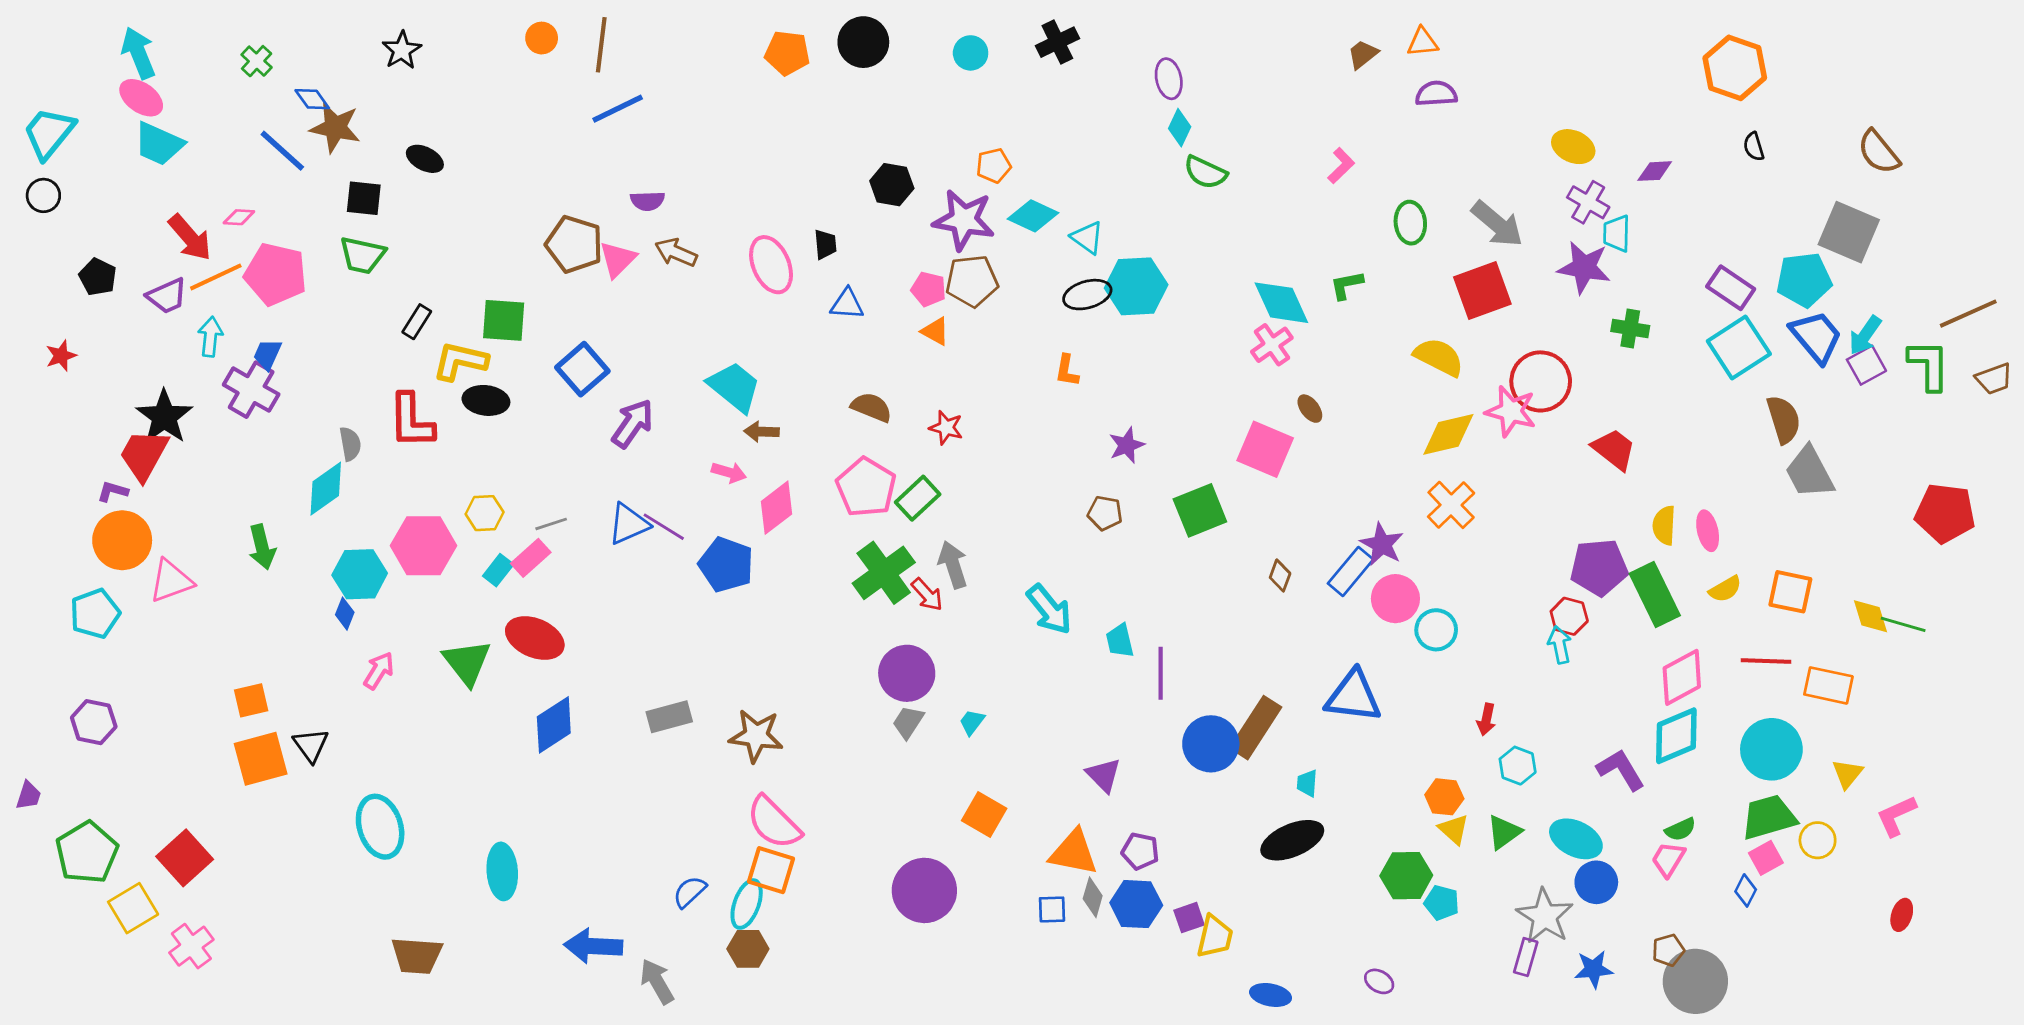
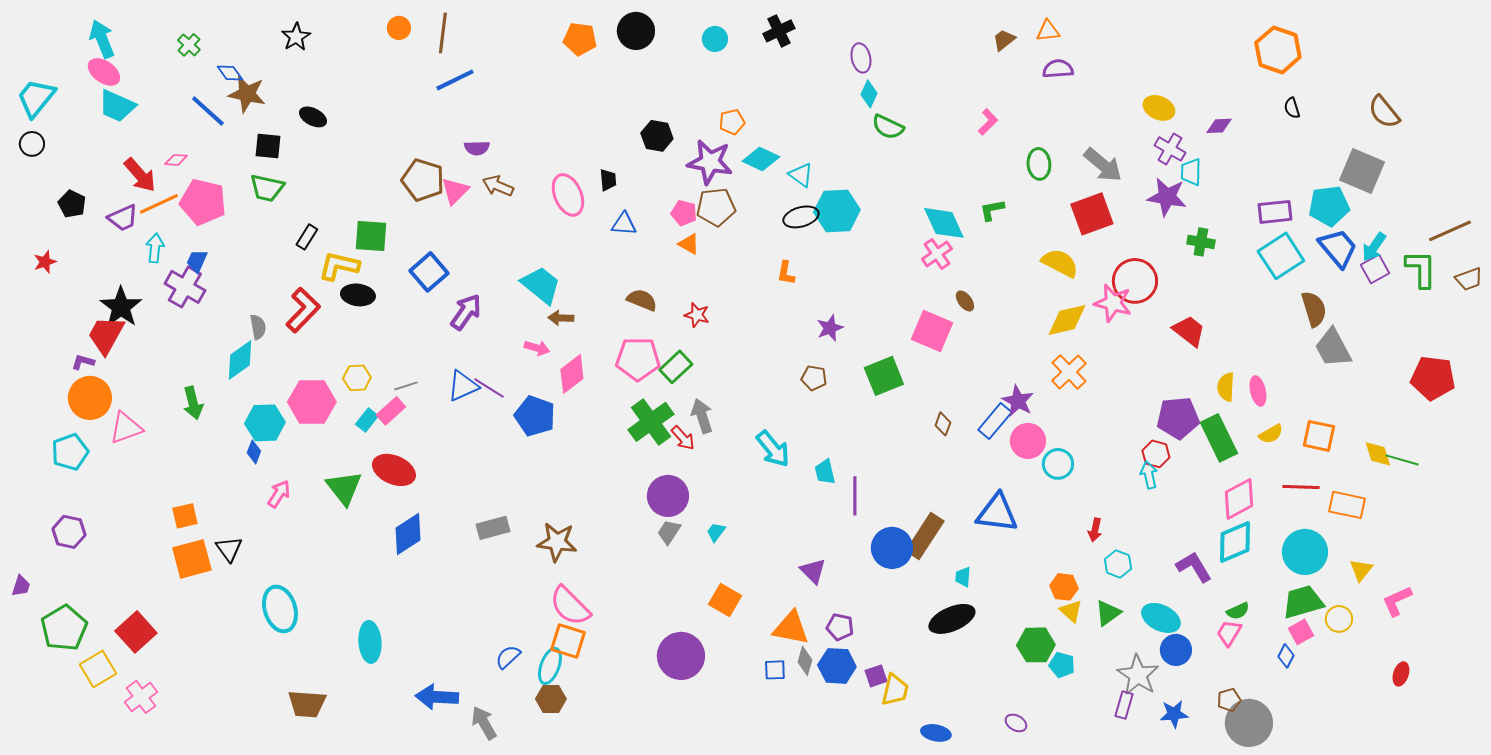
purple rectangle: (1731, 288) -> (1275, 212), turned -40
red L-shape: (411, 421) -> (303, 310), turned -135
pink pentagon: (866, 487) -> (638, 359), turned -30

